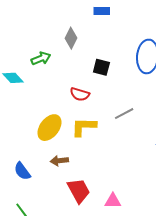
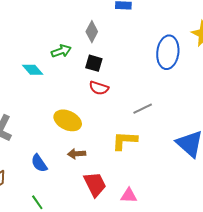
black square: (101, 67) -> (94, 63), moved
yellow L-shape: (84, 127) -> (125, 141), moved
yellow ellipse: (49, 128) -> (68, 120), turned 76

